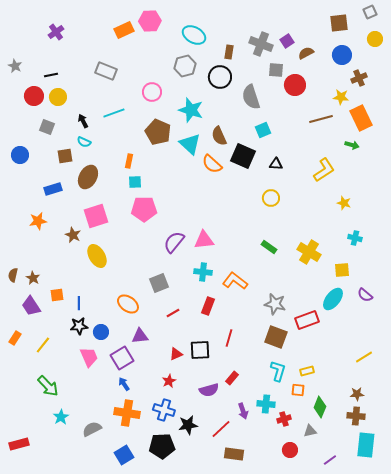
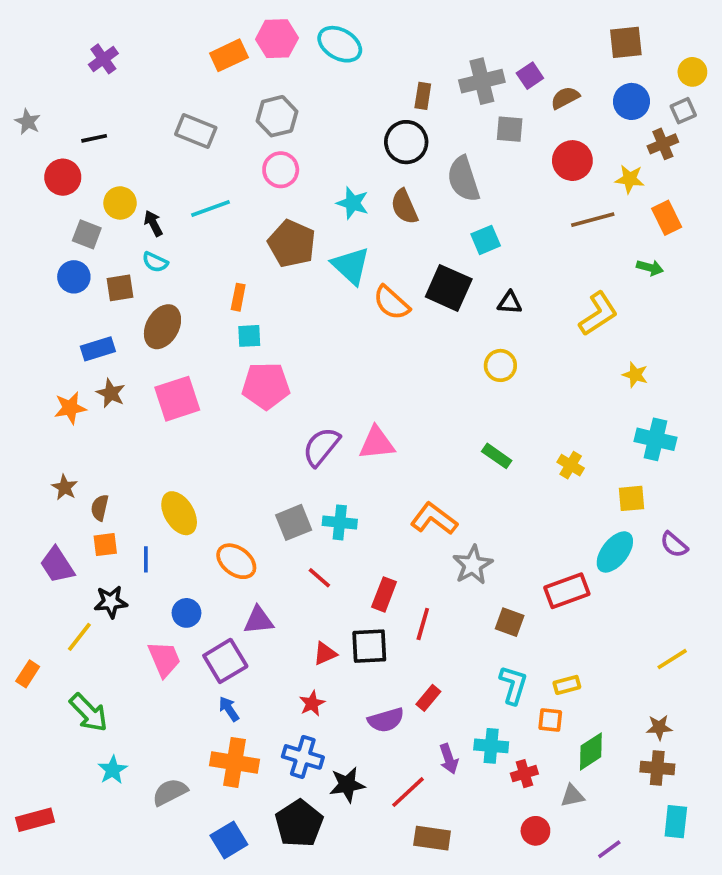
gray square: (370, 12) -> (683, 111), moved
cyan ellipse: (194, 35) -> (340, 44), moved
gray cross: (261, 44) -> (482, 81), turned -35
gray hexagon: (185, 66) -> (277, 116), moved
red circle: (295, 85) -> (572, 161), moved
yellow circle: (58, 97) -> (120, 203), moved
cyan star: (191, 110) -> (353, 203), size x0.7
orange rectangle: (361, 118) -> (667, 218), size x0.7
brown semicircle: (219, 136) -> (404, 207), moved
blue circle: (20, 155) -> (74, 277), moved
brown star: (73, 235) -> (111, 393), moved
cyan cross: (355, 238) -> (655, 439), size x1.5
yellow cross: (309, 252) -> (571, 465), size x0.6
yellow ellipse: (97, 256) -> (179, 513), moved
cyan cross: (203, 272) -> (340, 522), moved
brown semicircle: (13, 275) -> (100, 508), moved
brown star: (33, 278) -> (65, 487), moved
gray star: (275, 304) -> (473, 565), moved, turned 30
red rectangle: (208, 306) -> (384, 594), moved
red line: (173, 313) -> (319, 578), turned 72
black star: (79, 326) -> (111, 602), moved
brown square: (276, 337) -> (510, 622), size x0.7
orange rectangle: (15, 338) -> (28, 674), moved
green diamond: (320, 407) -> (591, 751), turned 35
cyan rectangle: (366, 445) -> (676, 822), size x0.7
black pentagon: (162, 446) -> (299, 823), turned -30

